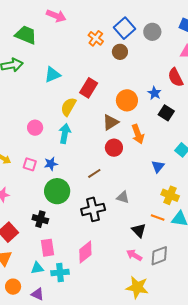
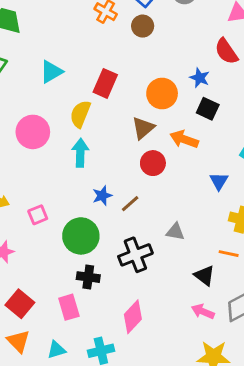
black square: (166, 113) -> (208, 109), moved
pink circle: (35, 128) -> (33, 132), moved, size x1.5
orange arrow: (138, 134) -> (184, 139), turned 138
pink square: (30, 164) -> (38, 215), moved, turned -32
blue star: (51, 164) -> (102, 196), moved
black cross: (40, 219) -> (88, 277), moved
pink rectangle: (48, 248) -> (69, 307), moved
cyan triangle: (37, 268) -> (56, 350), moved

